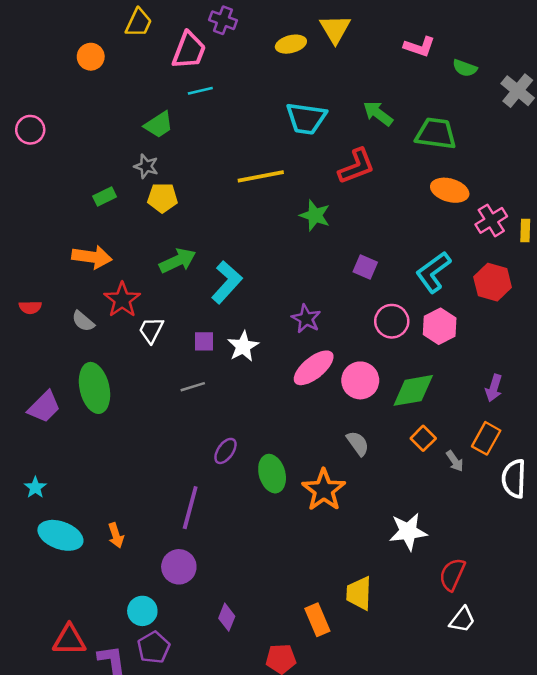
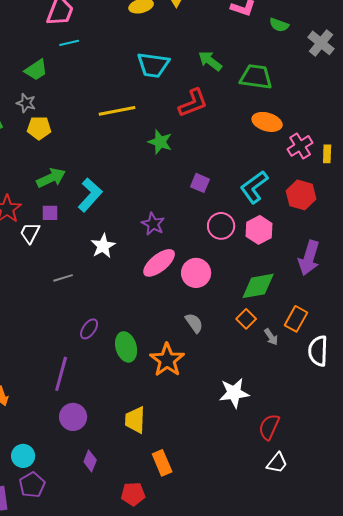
purple square: (204, 341) -> (50, 213), moved
purple arrow: (494, 388) -> (309, 258), moved, size x1.6
green diamond: (413, 390) -> (258, 286), moved
purple circle: (179, 567) -> (73, 417), moved
yellow trapezoid: (359, 593) -> (135, 420), moved

